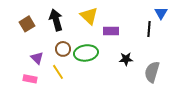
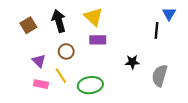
purple rectangle: (111, 31) -> (98, 40), moved
green ellipse: (86, 53) -> (90, 85), moved
pink rectangle: (30, 79) -> (41, 84), moved

